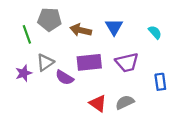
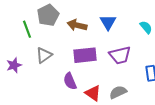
gray pentagon: (49, 19) -> (48, 15), turned -30
purple star: (24, 73) -> (14, 65), moved
purple semicircle: (65, 78) -> (70, 81), moved, turned 36

